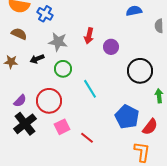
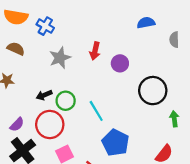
gray star: (58, 42) -> (60, 58), turned -30
black arrow: (37, 59) -> (44, 95), moved
green circle: (63, 69) -> (66, 101), moved
blue pentagon: (127, 117) -> (115, 143), moved

